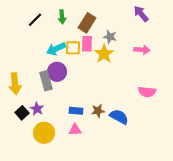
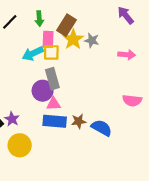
pink rectangle: (87, 44) -> (48, 39), moved
yellow star: (104, 54) -> (73, 39), moved
purple circle: (57, 72) -> (43, 91), moved
gray rectangle: (46, 81) -> (52, 79), moved
blue rectangle: (76, 111) -> (55, 121), size x1.5
pink triangle: (75, 130) -> (53, 104), moved

